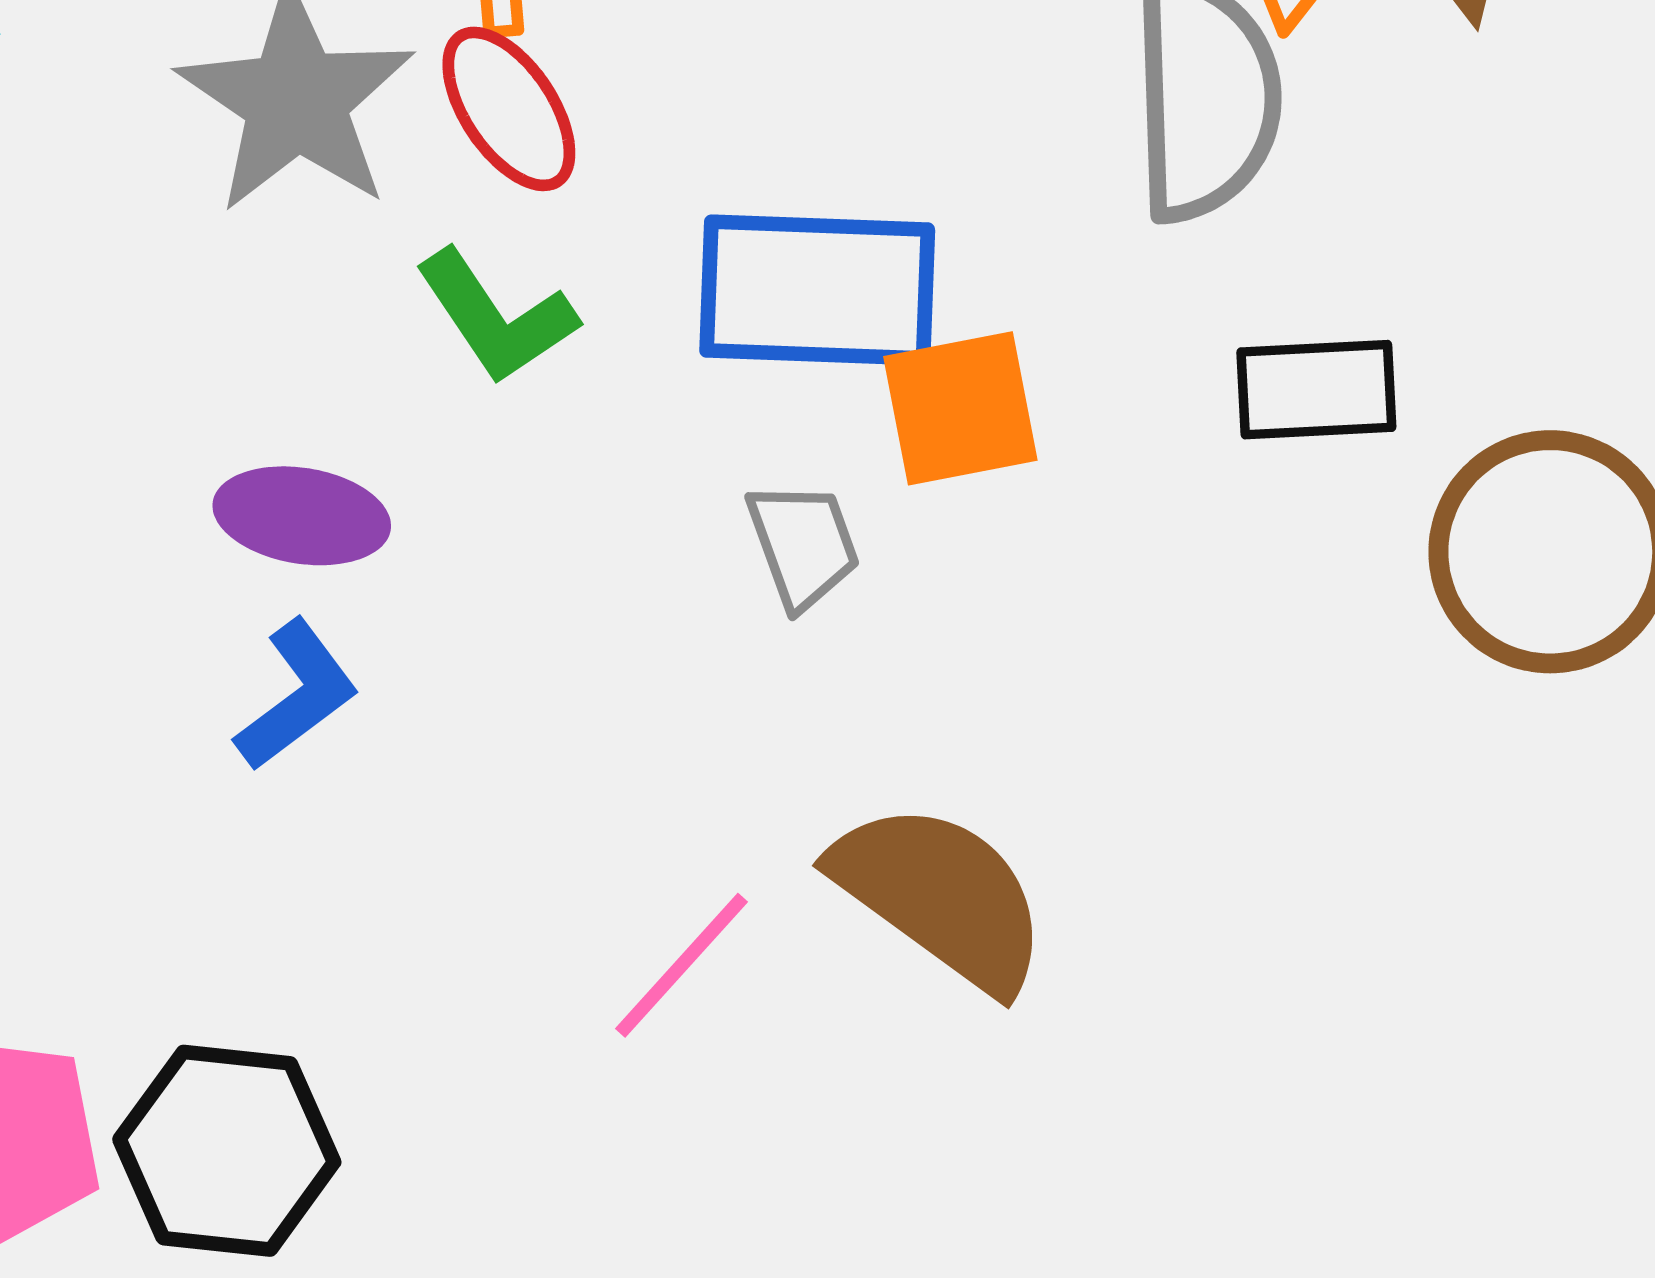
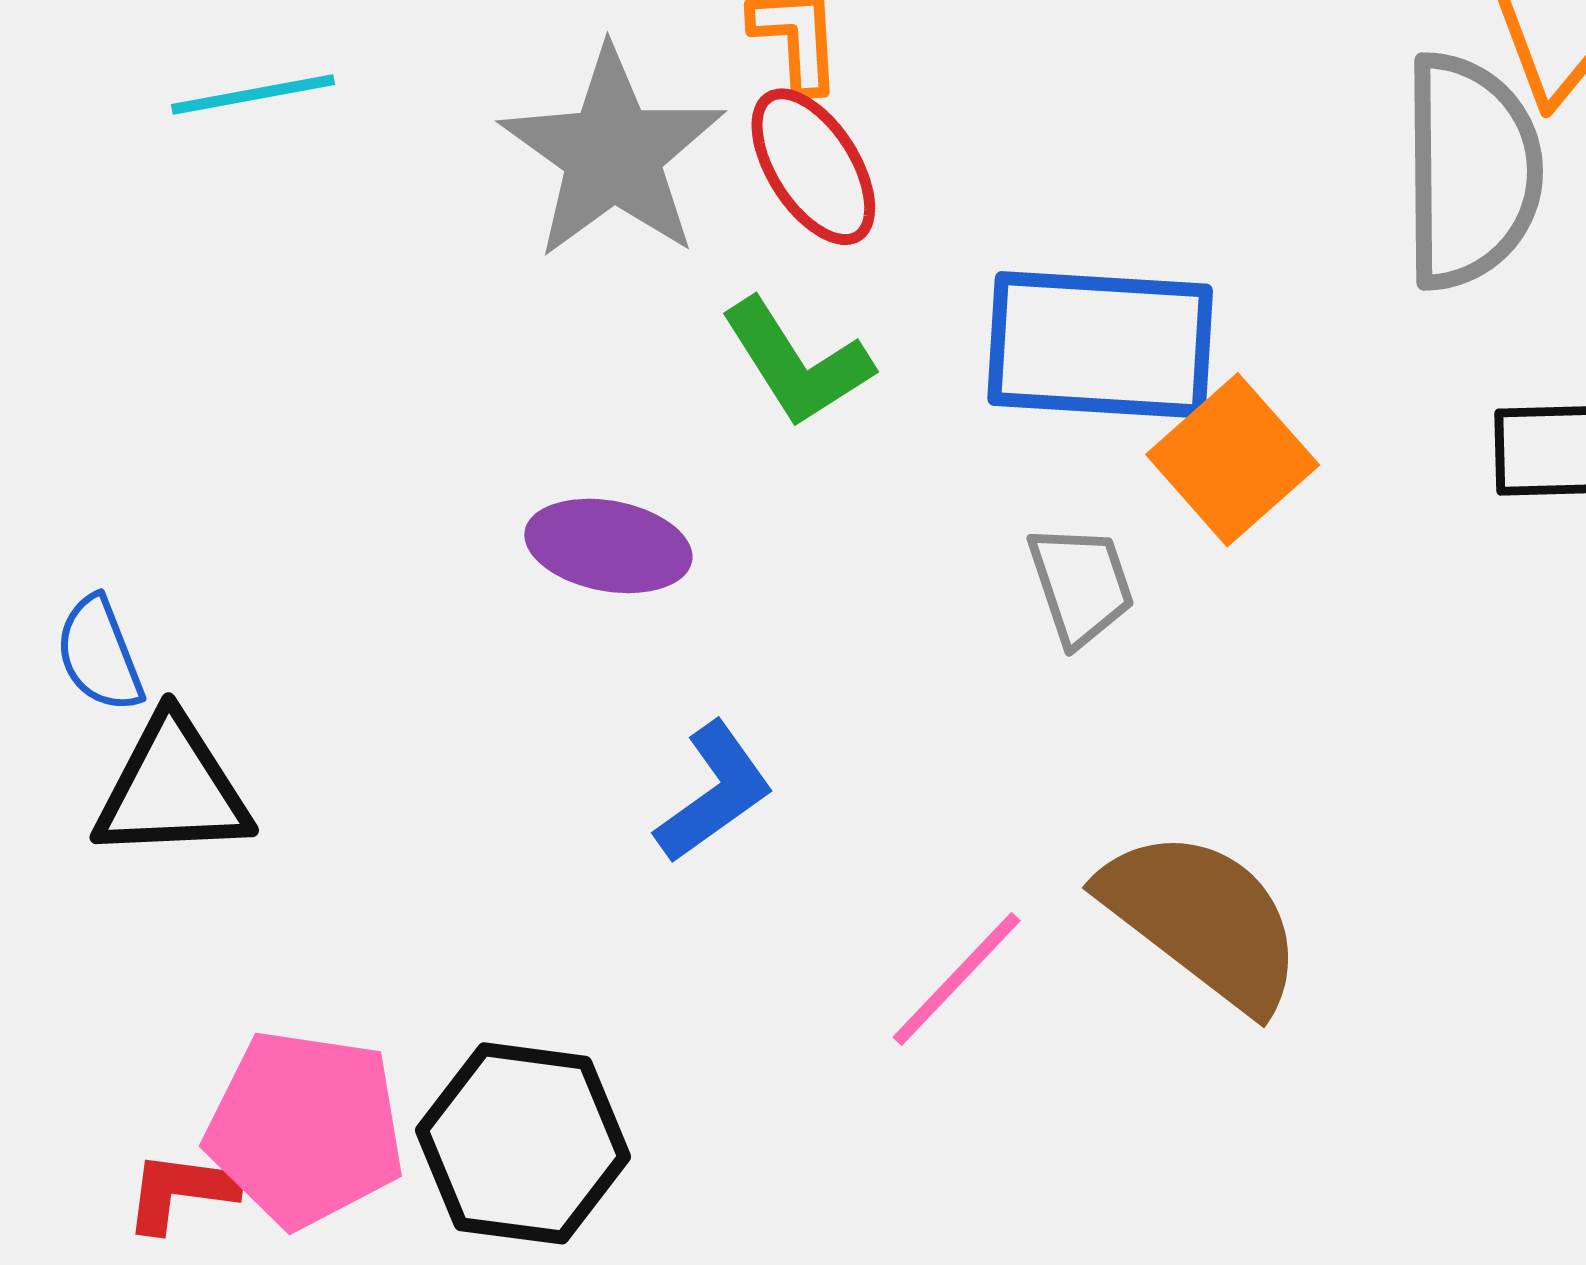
orange square: (960, 408) -> (1233, 460), turned -32
blue L-shape: (297, 695) -> (714, 792), moved

